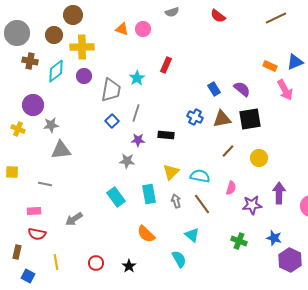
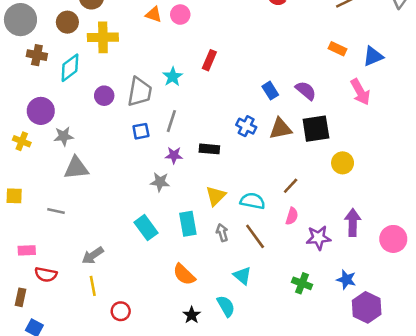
orange rectangle: (270, 66) -> (337, 49), moved
purple circle: (84, 76) -> (104, 96), moved
blue square: (112, 121) -> (141, 131), turned 32
brown line: (228, 151) -> (291, 186), moved
yellow circle: (259, 158) -> (343, 163), moved
pink rectangle: (34, 211) -> (27, 250), moved
yellow line: (56, 262) -> (93, 286), moved
black star: (129, 266) -> (192, 315), moved

